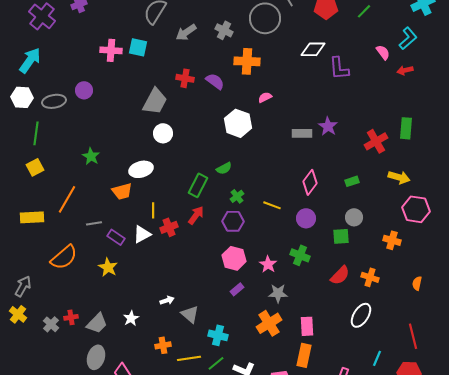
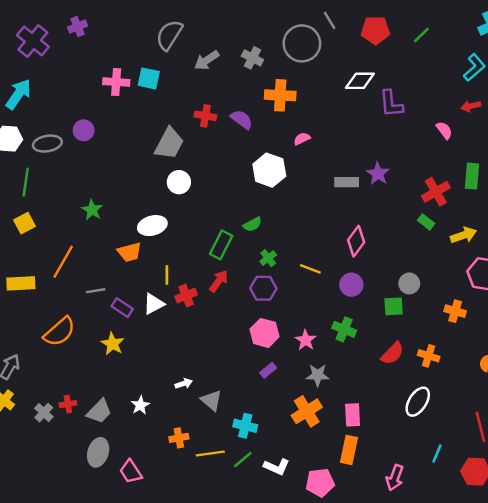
pink semicircle: (383, 52) -> (444, 130), moved
yellow arrow: (399, 177) -> (464, 235), turned -35
green rectangle: (352, 181) -> (426, 222), moved, turned 56

